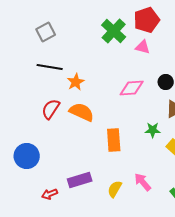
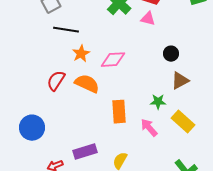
black line: (50, 67) -> (66, 30), moved
pink diamond: (132, 88) -> (113, 60), moved
pink arrow: (143, 182) -> (149, 128), moved

